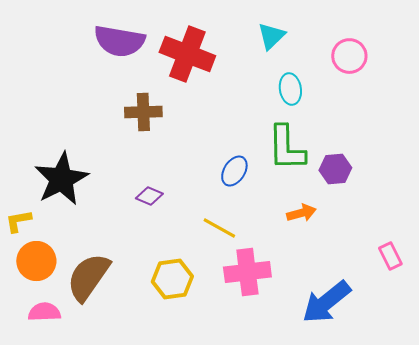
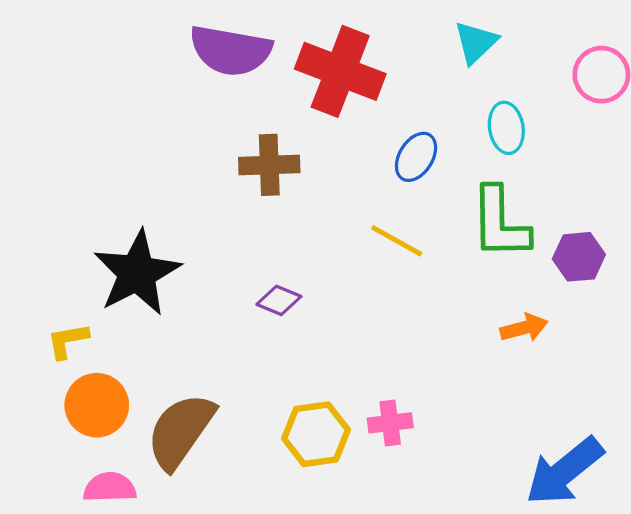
blue ellipse: (234, 171) -> (416, 157), moved
yellow line: (219, 228) -> (397, 241), moved
pink cross: (247, 272) -> (390, 423), moved, size x0.6

